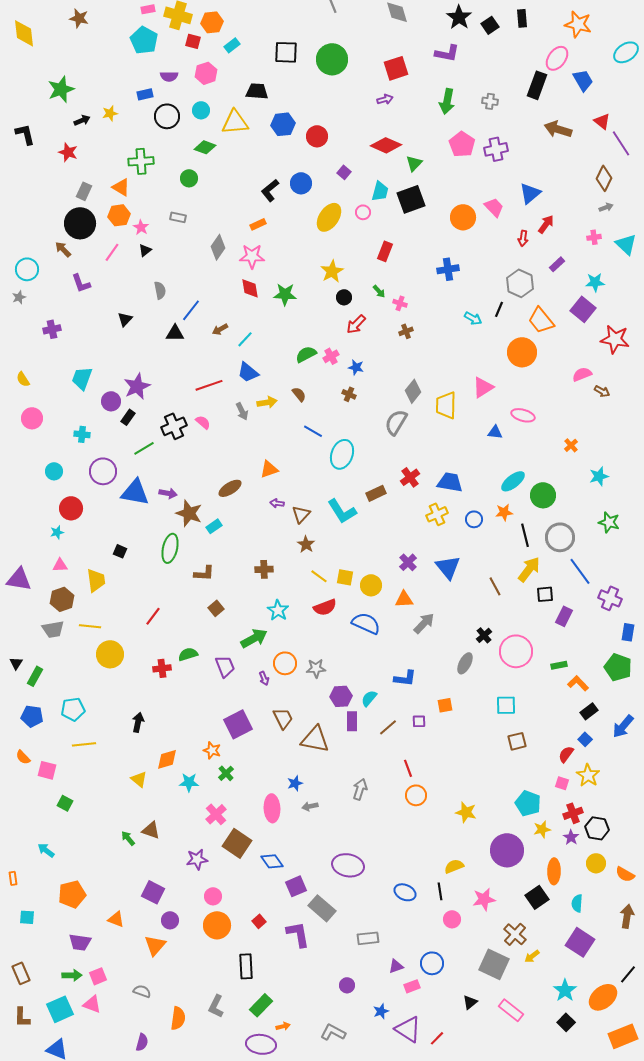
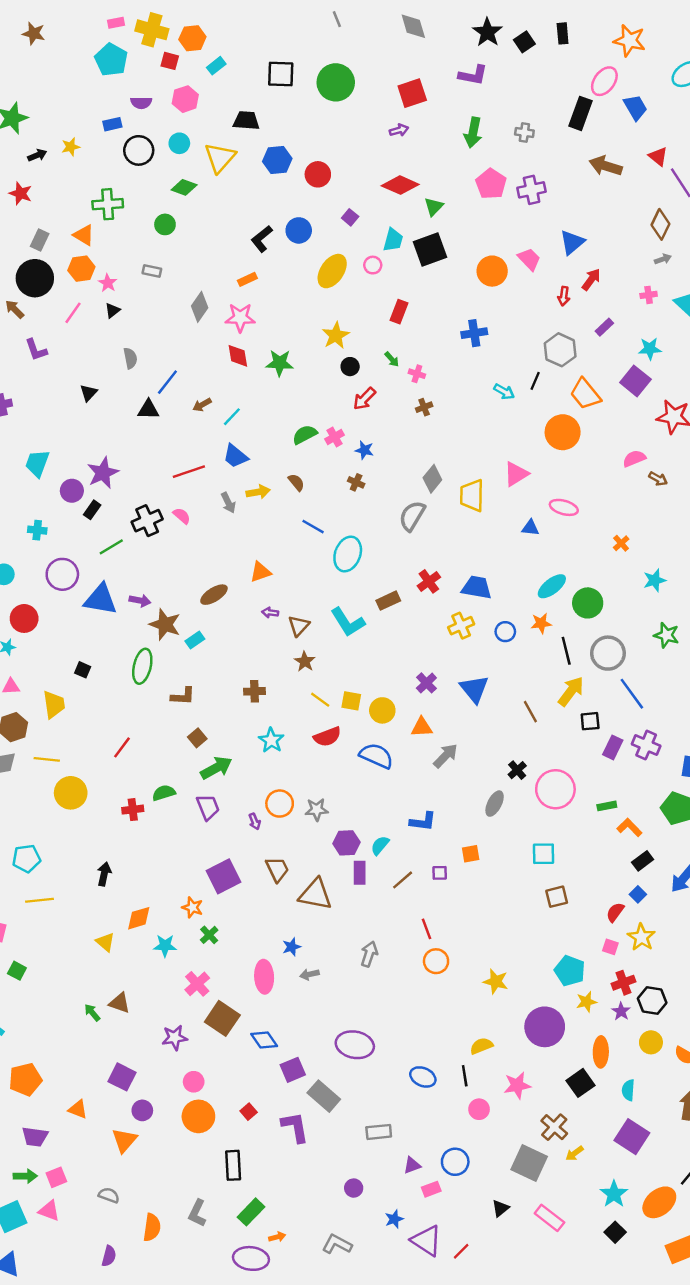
yellow triangle: (235, 122) -> (220, 158), turned -44
purple cross: (610, 598) -> (646, 745), moved
green arrow: (254, 638) -> (216, 768), moved

